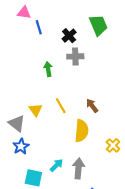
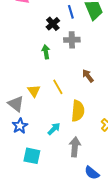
blue line: (39, 27) -> (71, 12), moved
black cross: (69, 36) -> (53, 24), moved
brown arrow: (92, 106) -> (88, 76), moved
cyan arrow: (56, 165) -> (54, 129), moved

